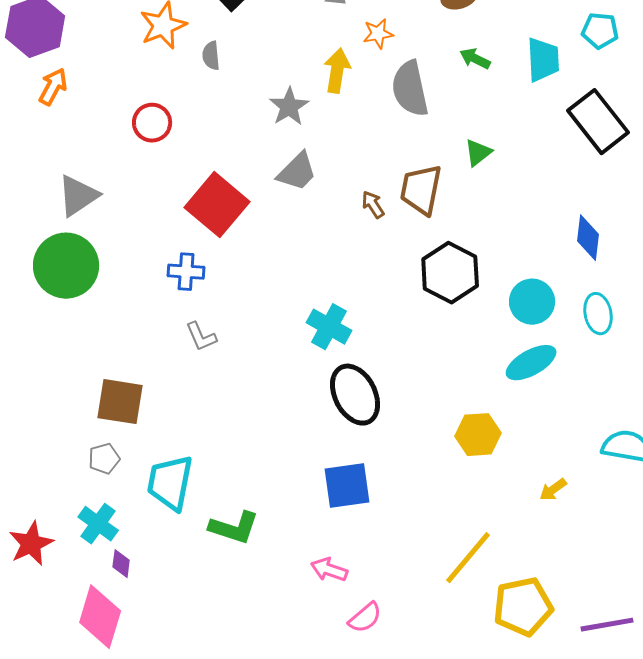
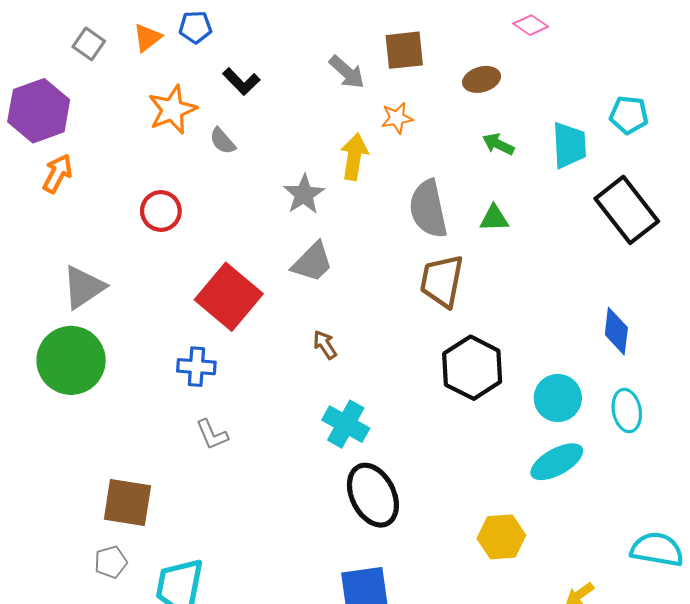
gray semicircle: (211, 56) -> (222, 141), turned -36
gray semicircle: (410, 89) -> (428, 209), moved
green triangle: (478, 153) -> (494, 218), moved, turned 36
brown arrow: (373, 205) -> (325, 345), moved

